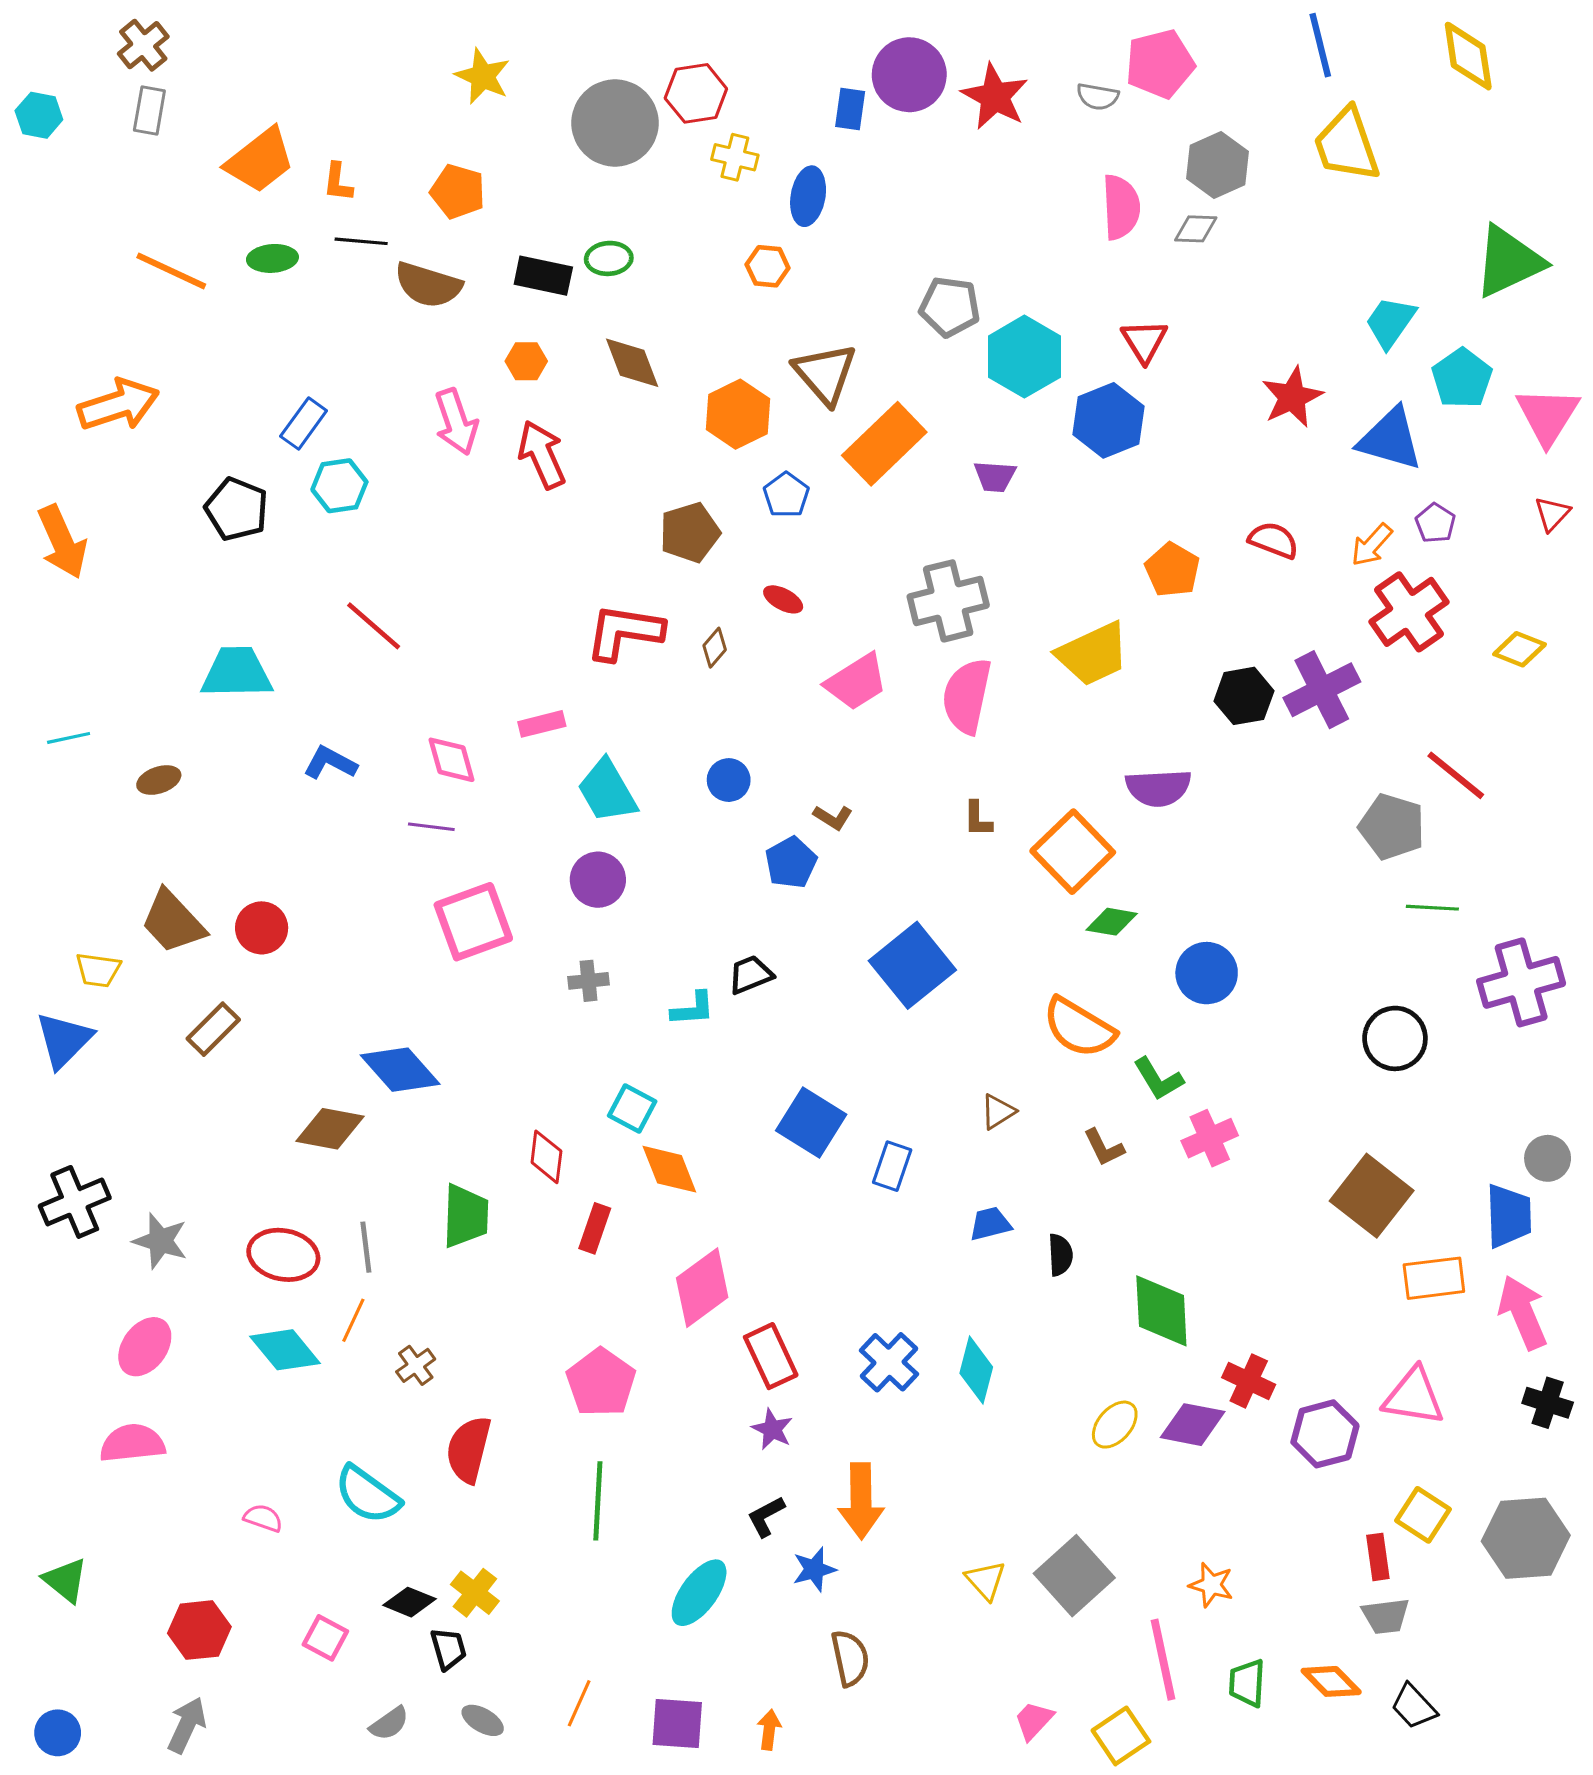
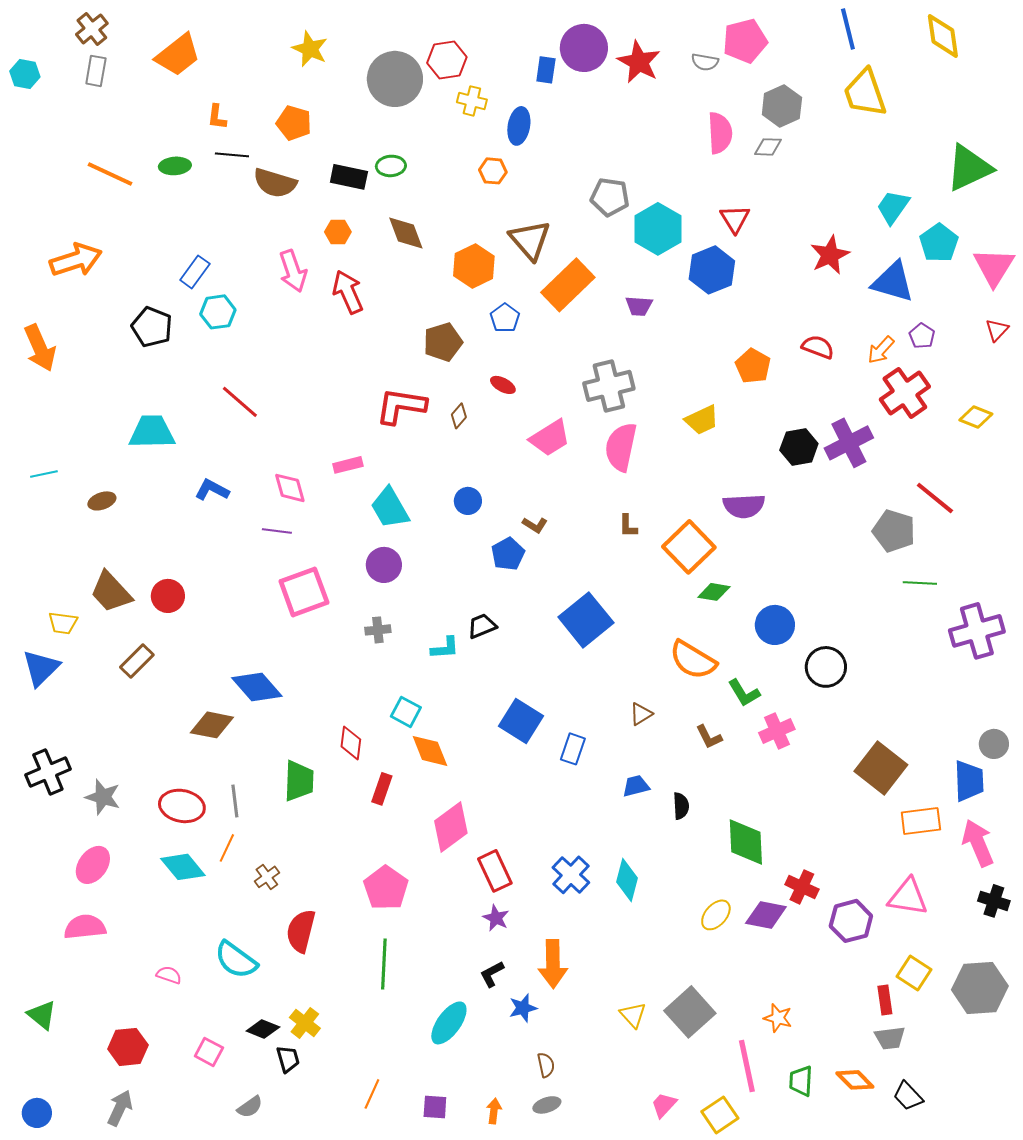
orange trapezoid: (260, 160) -> (178, 55), moved
yellow trapezoid: (1093, 654) -> (702, 420), size x0.7
black circle: (1395, 1038) -> (826, 667), moved
brown semicircle: (850, 1658) -> (546, 1065), size x0.7
gray ellipse: (483, 1720) -> (547, 1105), moved, turned -48
purple square: (677, 1723) -> (435, 1107), size x0.7

